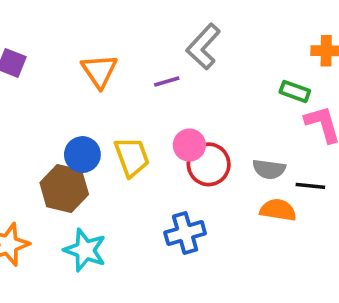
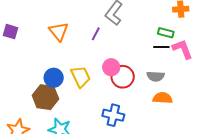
purple line: (167, 82) -> (96, 34), turned -40
black line: (310, 186) -> (161, 47), moved
blue cross: (185, 233) -> (113, 115), turned 35

